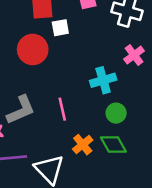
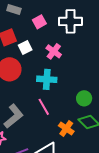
pink cross: (134, 55) -> (54, 51), moved
cyan cross: (103, 80) -> (47, 79), moved, turned 36

